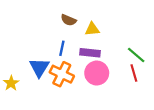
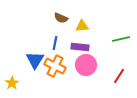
green line: (136, 55) -> (121, 39), moved, turned -54
red line: (134, 73) -> (119, 76), moved, turned 49
yellow star: (11, 83) -> (12, 83), moved

